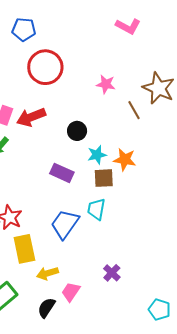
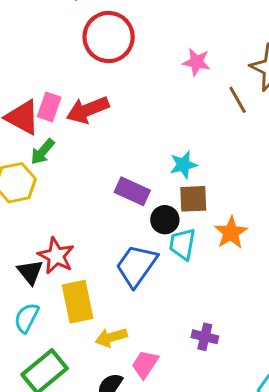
black circle: (77, 131) -> (165, 220), moved
orange star: (125, 160) -> (231, 233), moved, turned 30
purple cross: (112, 273) -> (205, 337), turned -30

